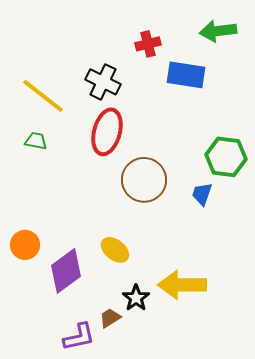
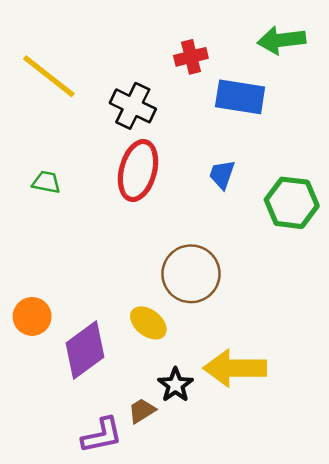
yellow line: (43, 96) -> (49, 76), moved
brown circle: (144, 180) -> (191, 274), moved
blue trapezoid: (202, 194) -> (222, 174), moved

